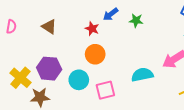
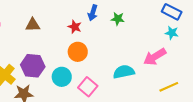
blue arrow: (111, 14) -> (93, 13), turned -35
brown triangle: (49, 27) -> (33, 25), turned -35
pink square: (105, 90) -> (88, 87), turned -36

